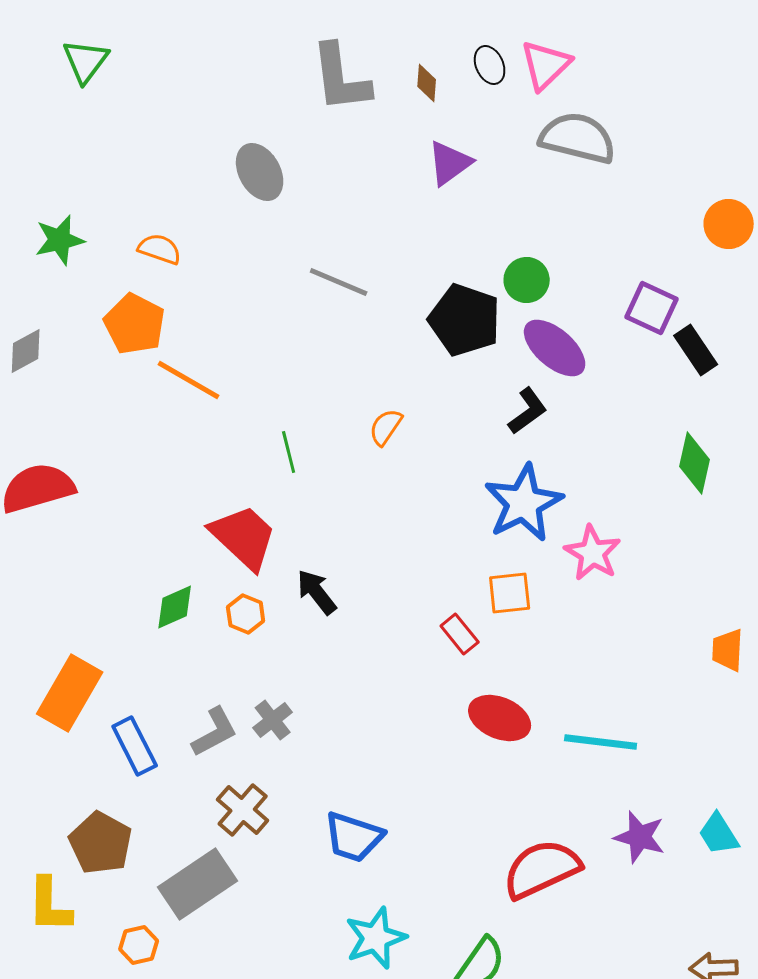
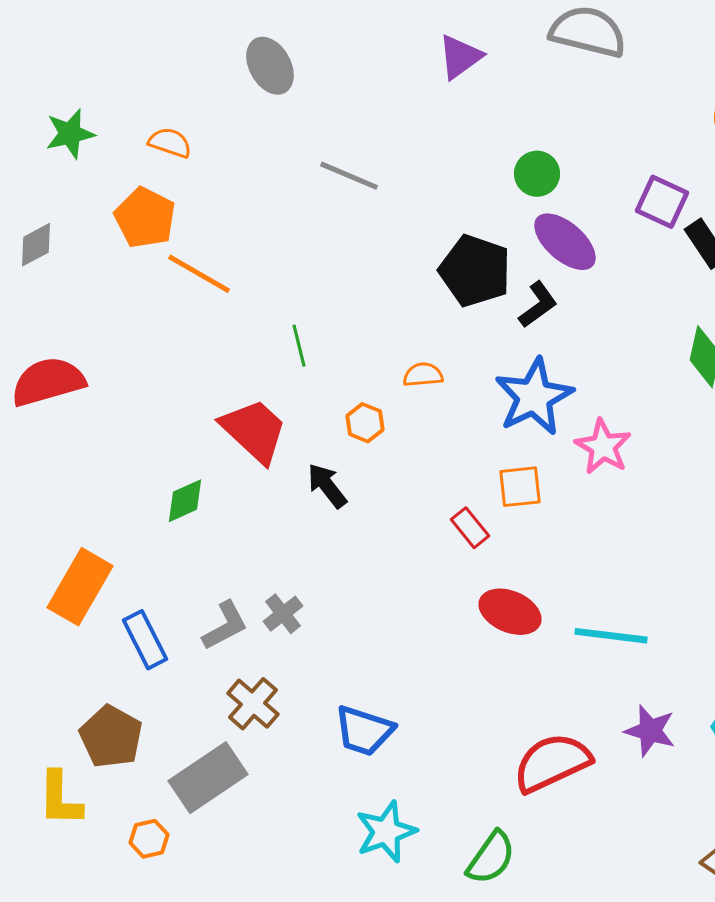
black pentagon: (465, 320) -> (475, 271), moved
orange semicircle: (386, 427) -> (423, 375), moved, turned 51
orange hexagon: (246, 614) -> (365, 423), moved

